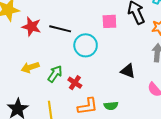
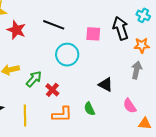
black line: (60, 29) -> (54, 25), moved
green semicircle: (111, 106) -> (89, 109), moved, turned 64

